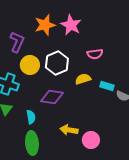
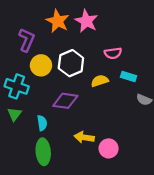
orange star: (45, 25) -> (58, 21), turned -30
cyan rectangle: (107, 86) -> (128, 76), moved

